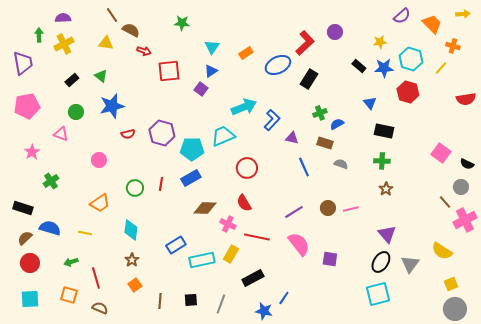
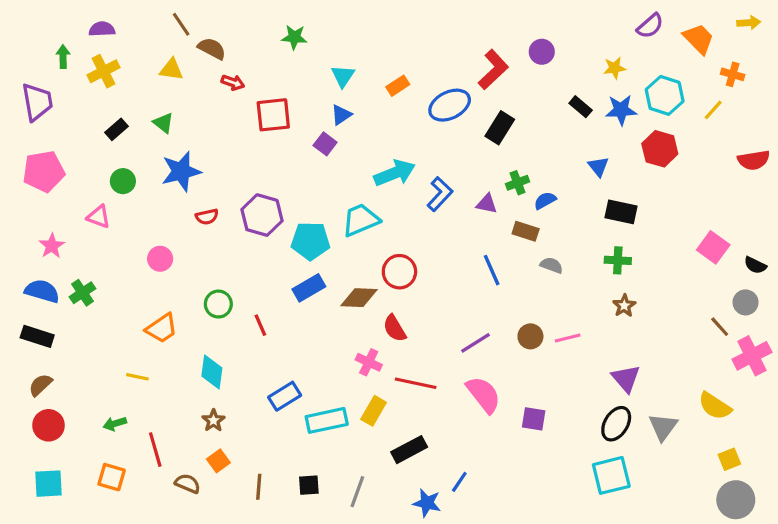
purple triangle: (292, 138) -> (487, 204), moved
red line: (161, 184) -> (260, 325), moved, turned -32
brown diamond: (205, 208) -> (359, 298), moved
blue semicircle: (50, 228) -> (42, 291), moved
brown semicircle: (100, 308) -> (188, 484), moved

